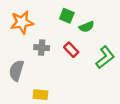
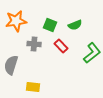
green square: (67, 16) -> (50, 25), moved

